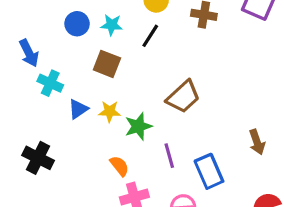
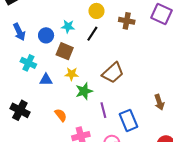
blue circle: (77, 24) -> (46, 35), moved
blue arrow: (29, 53) -> (19, 32), moved
blue triangle: (78, 109) -> (46, 80), turned 32
yellow star: (110, 111) -> (72, 74), moved
orange semicircle: (119, 166) -> (61, 115), moved

